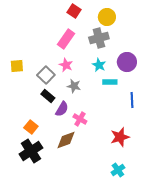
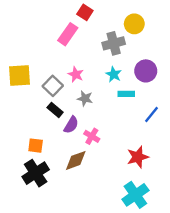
yellow circle: (107, 17) -> (134, 24), moved
pink rectangle: (66, 39) -> (68, 34), moved
yellow square: (17, 66) -> (20, 76), size x1.5
blue line: (132, 100) -> (151, 115), turned 42
orange square: (31, 127) -> (36, 146), turned -32
cyan cross: (118, 170) -> (135, 195), size x1.6

